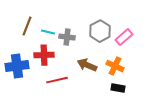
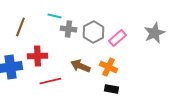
cyan line: (48, 32) -> (54, 16), moved
gray cross: (67, 37) -> (68, 29), moved

